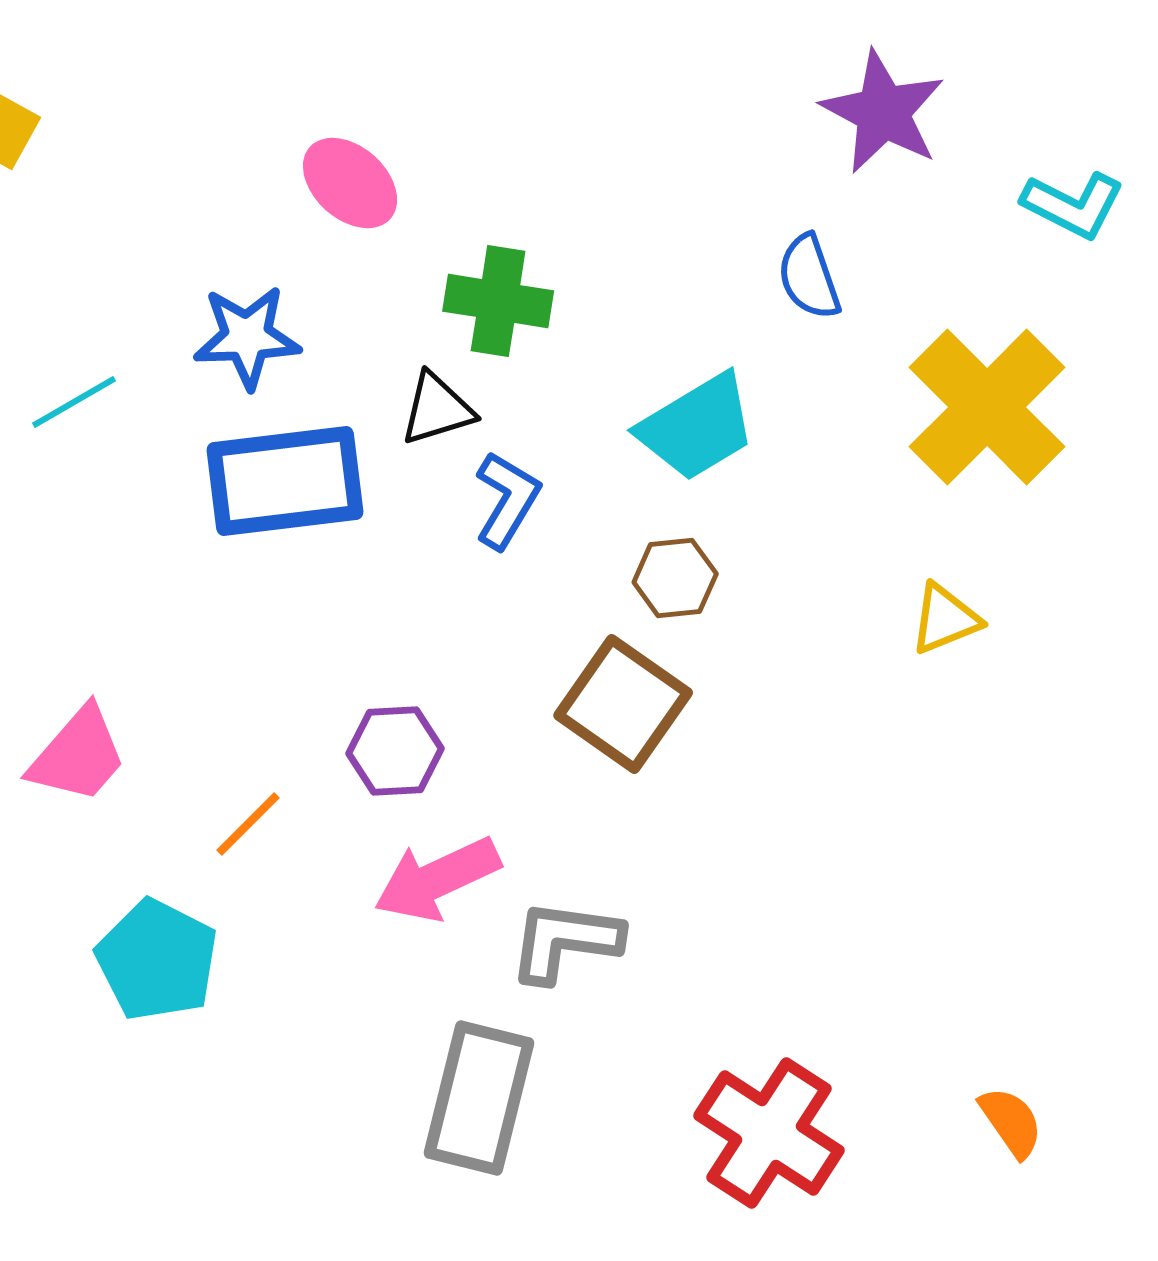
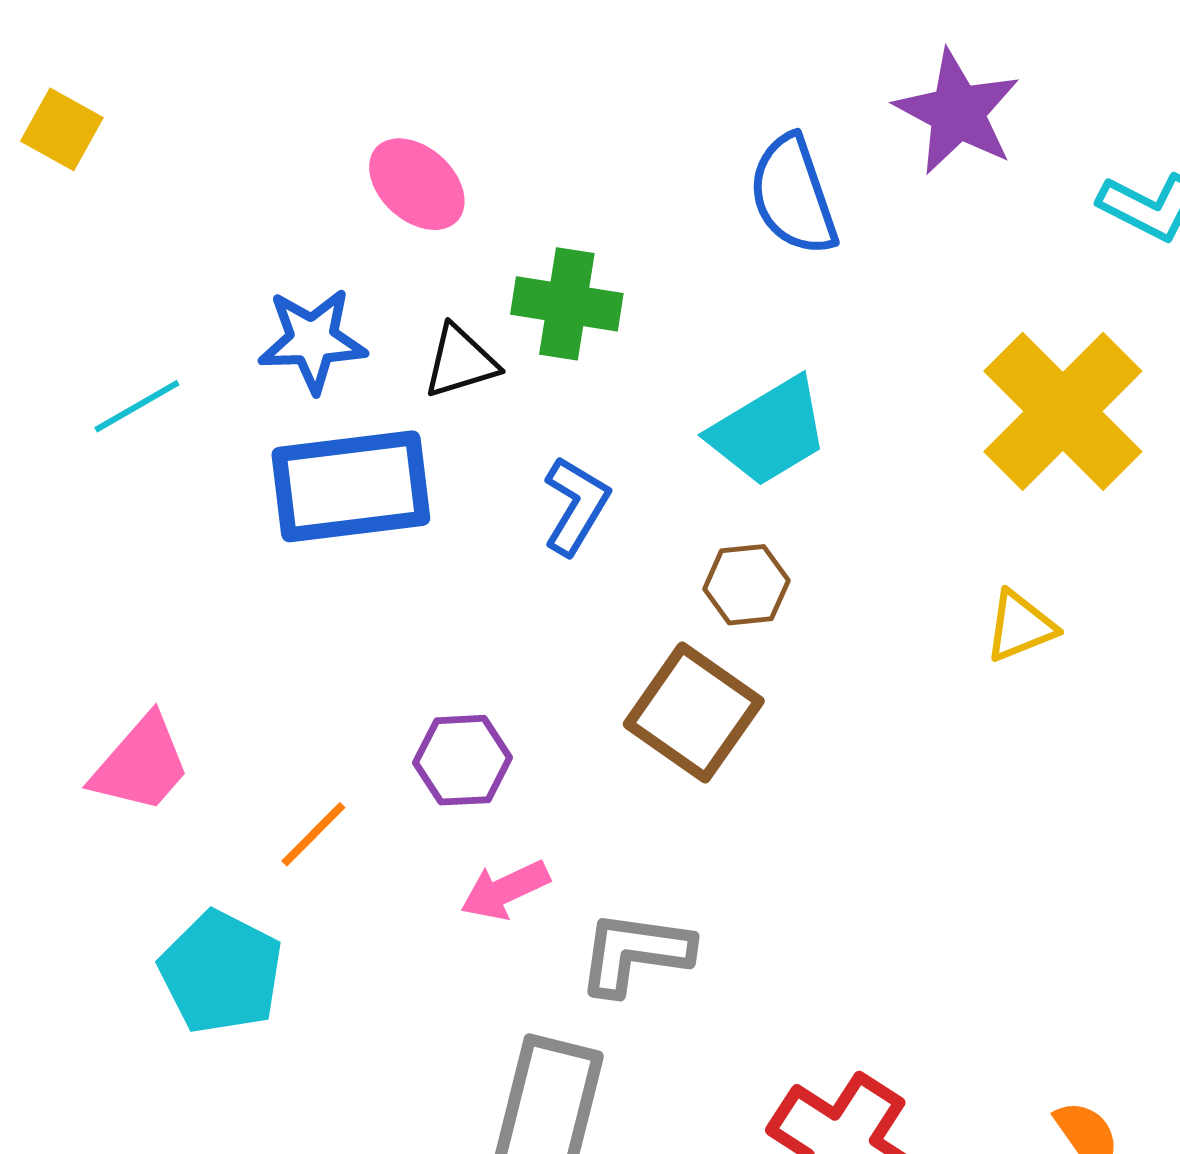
blue semicircle: (809, 277) -> (793, 195), moved, size x1.4
black triangle: (437, 409) -> (460, 362), moved
pink arrow: (437, 879) -> (505, 890), size x0.7

